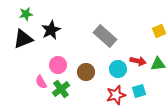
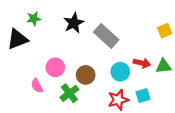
green star: (26, 14) -> (34, 19), moved
black star: (51, 30) -> (74, 23), moved
green cross: (61, 89) -> (69, 93), moved

